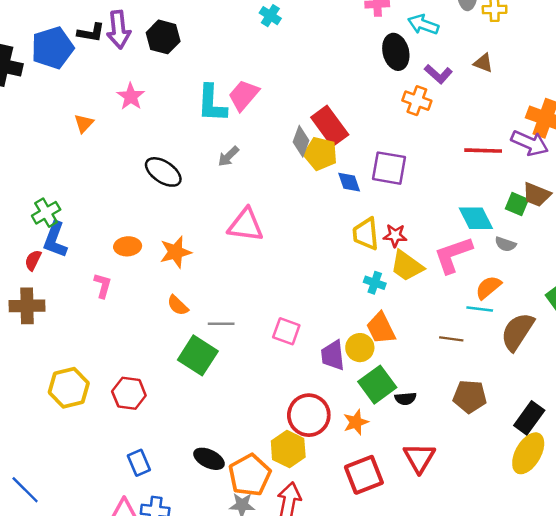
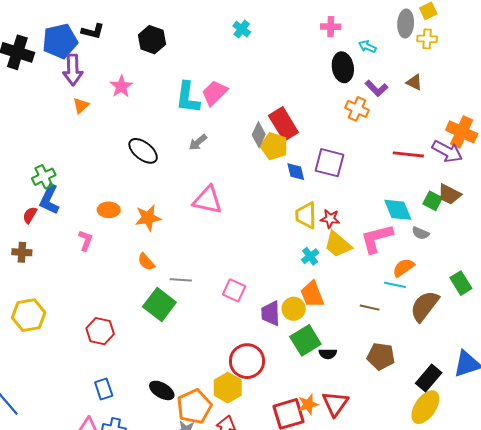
cyan arrow: (423, 25) -> (367, 47), size x0.7
purple arrow: (119, 30) -> (73, 70), moved
cyan cross: (375, 283) -> (310, 256), turned 30
brown cross: (27, 306) -> (22, 252), size x0.7
yellow hexagon: (69, 388) -> (29, 315), moved
orange star: (356, 422) -> (308, 404), moved

